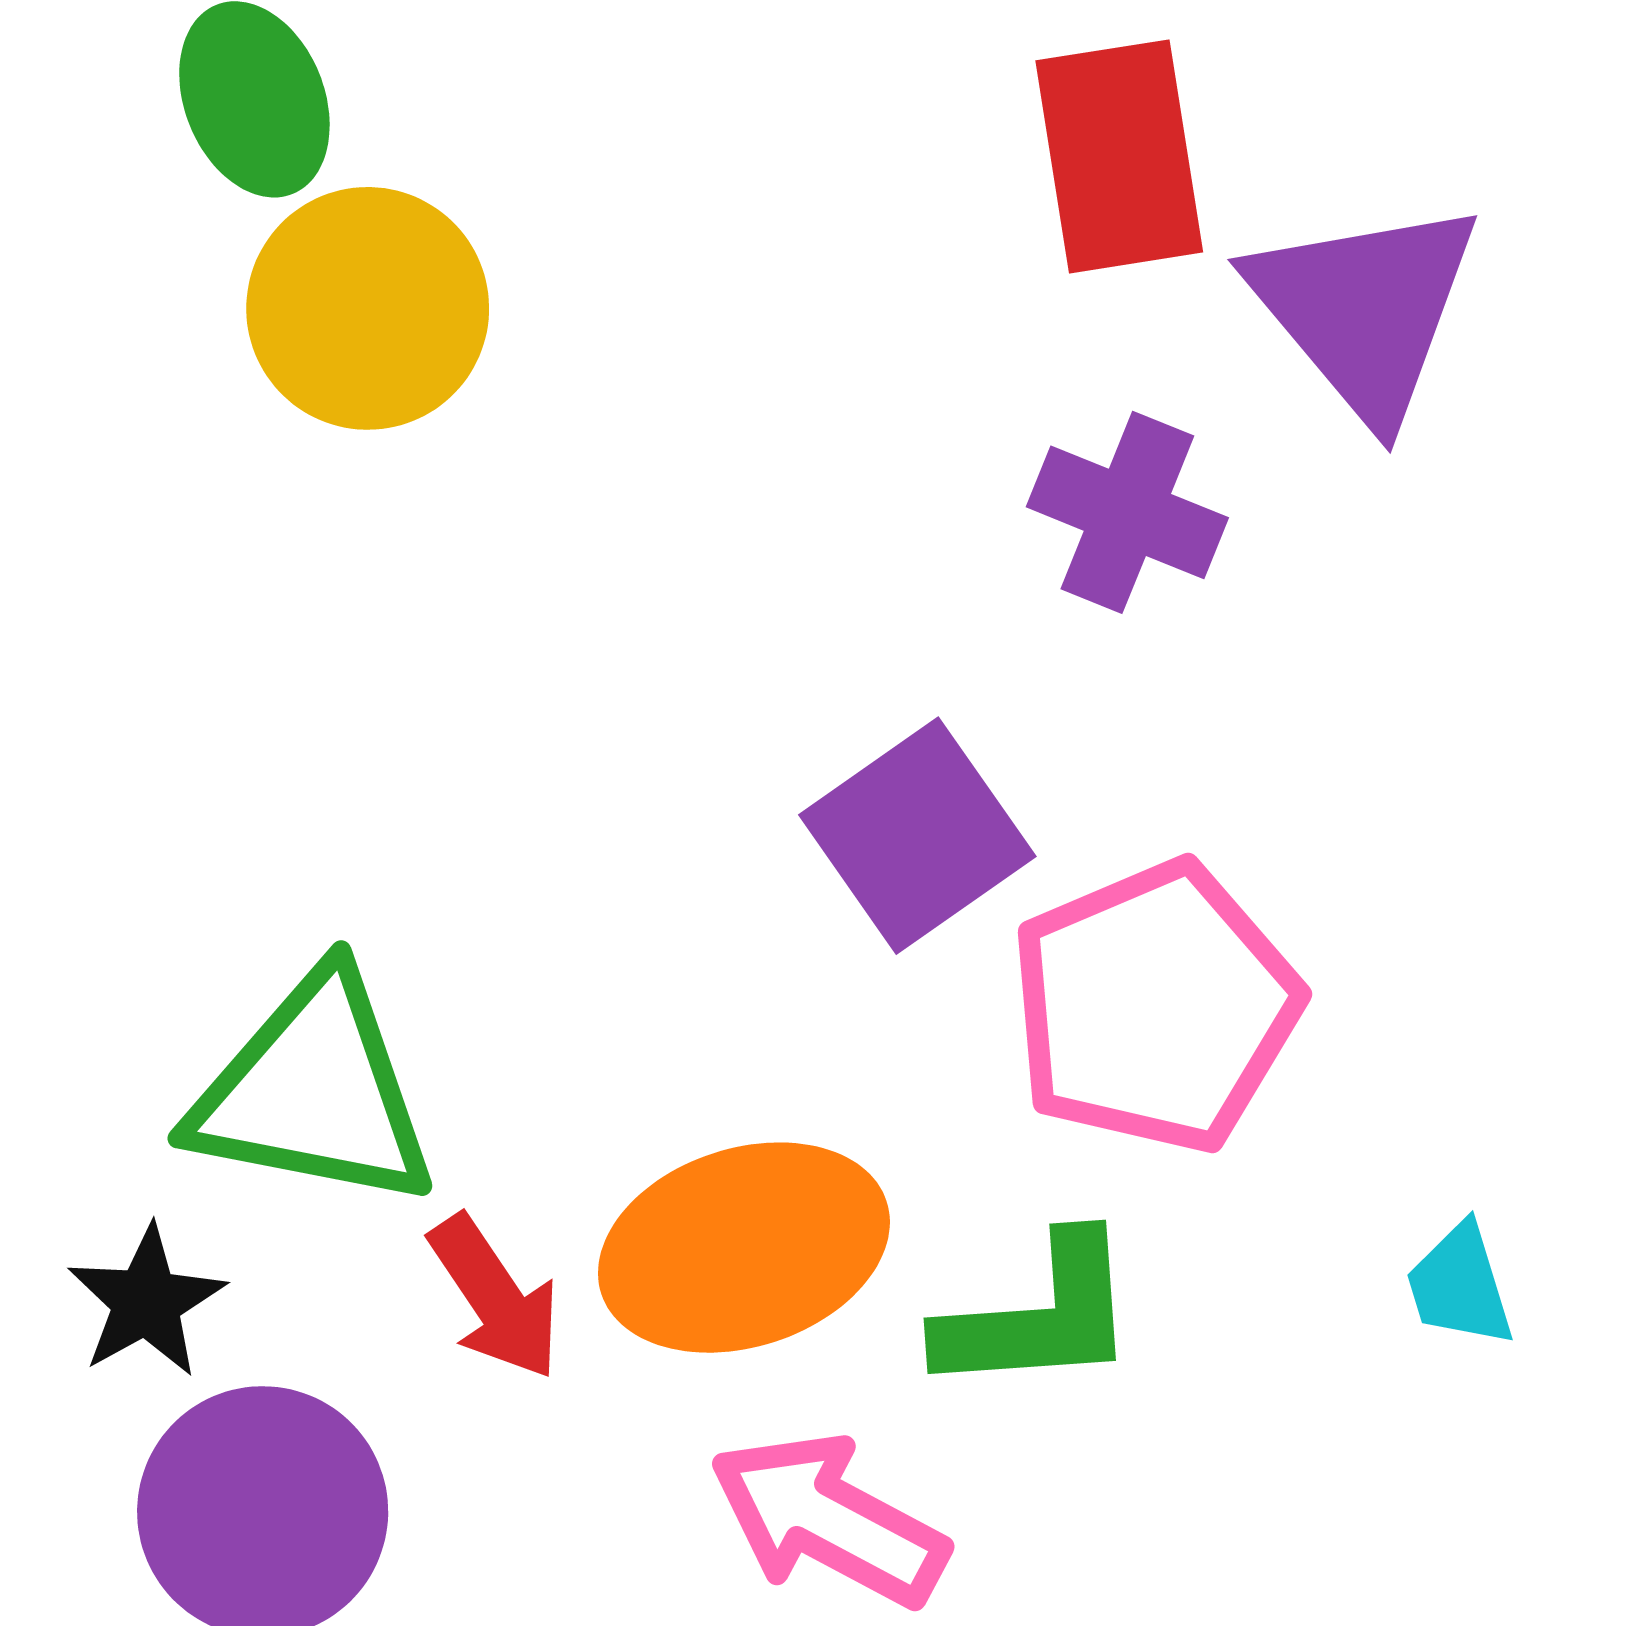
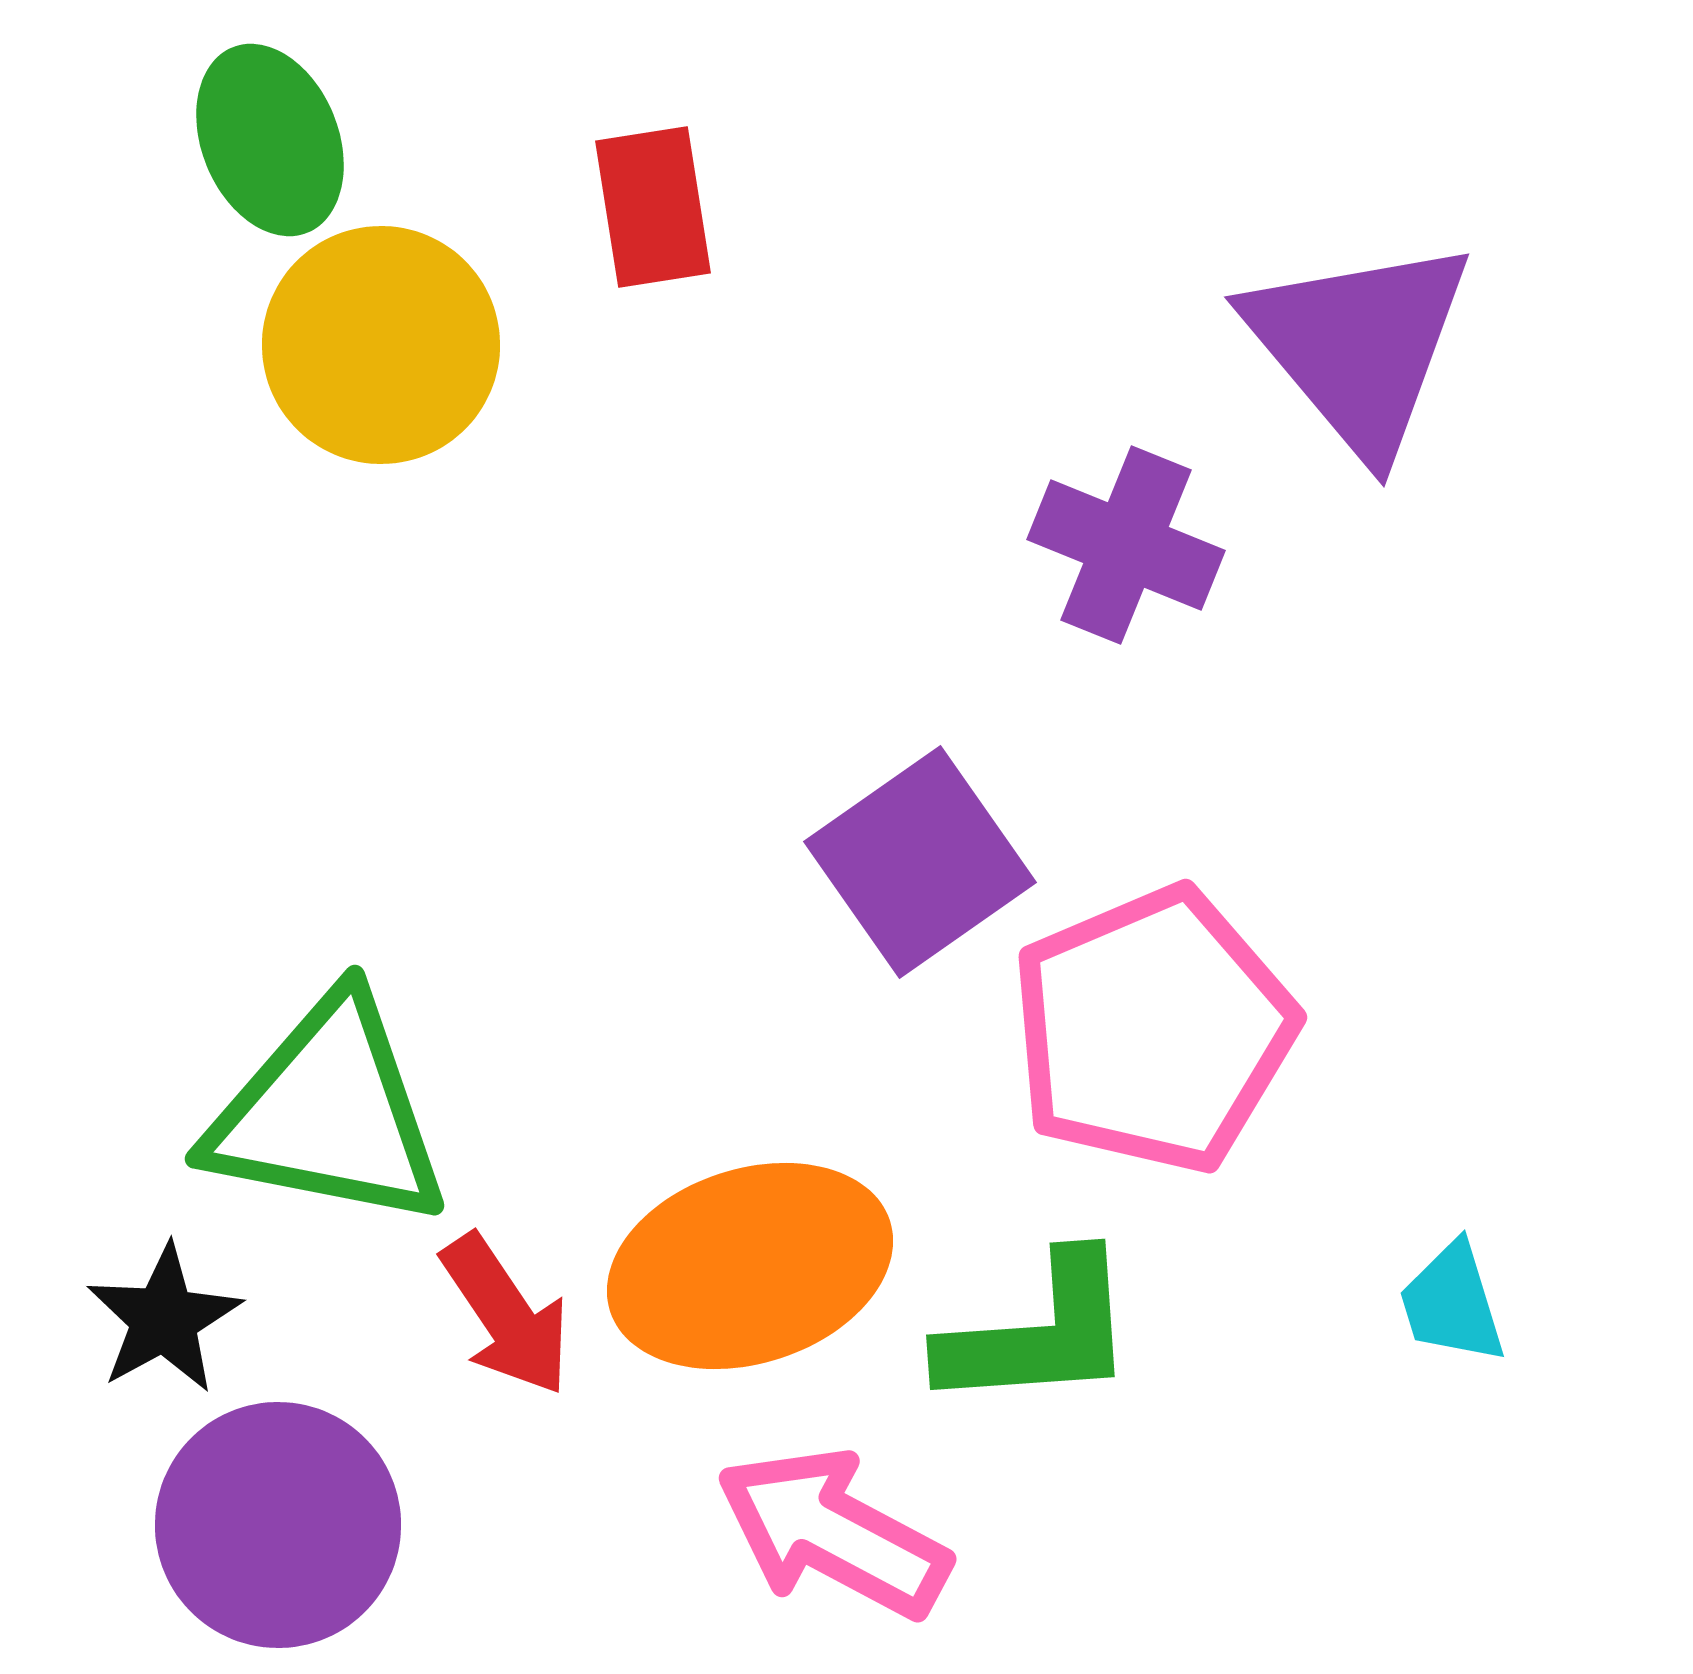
red rectangle: (1119, 156) -> (653, 207), moved, size x0.7

